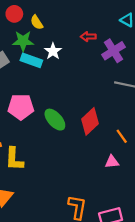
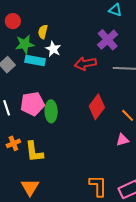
yellow semicircle: (37, 22) -> (43, 32), moved, turned 56
red arrow: (88, 37) -> (85, 63), moved, size x1.5
green ellipse: (55, 120) -> (51, 111), moved, turned 50

